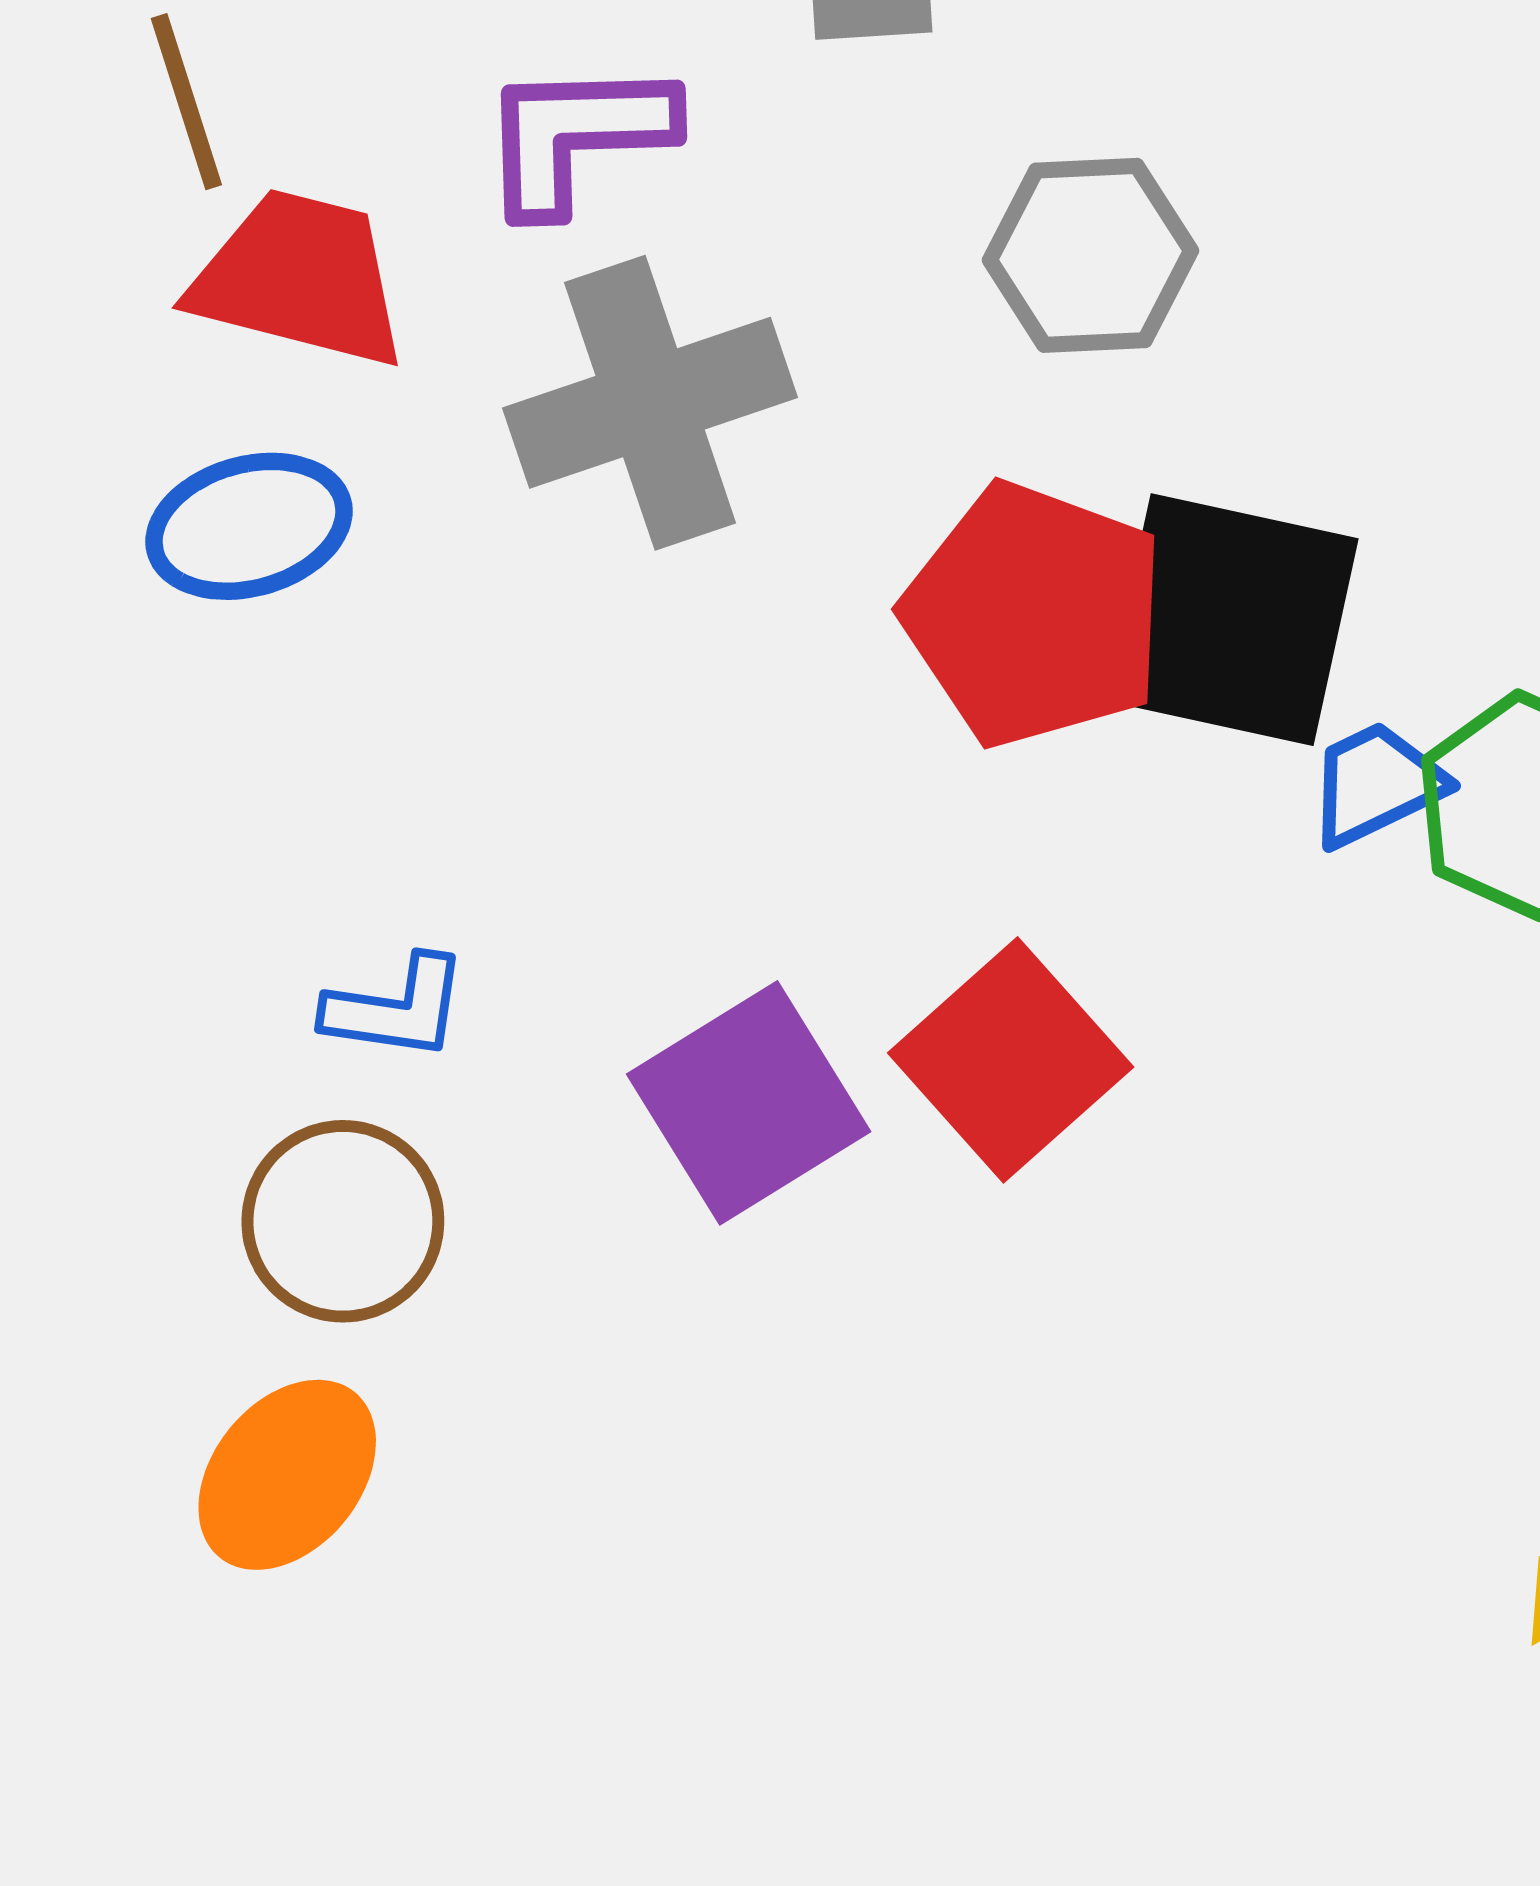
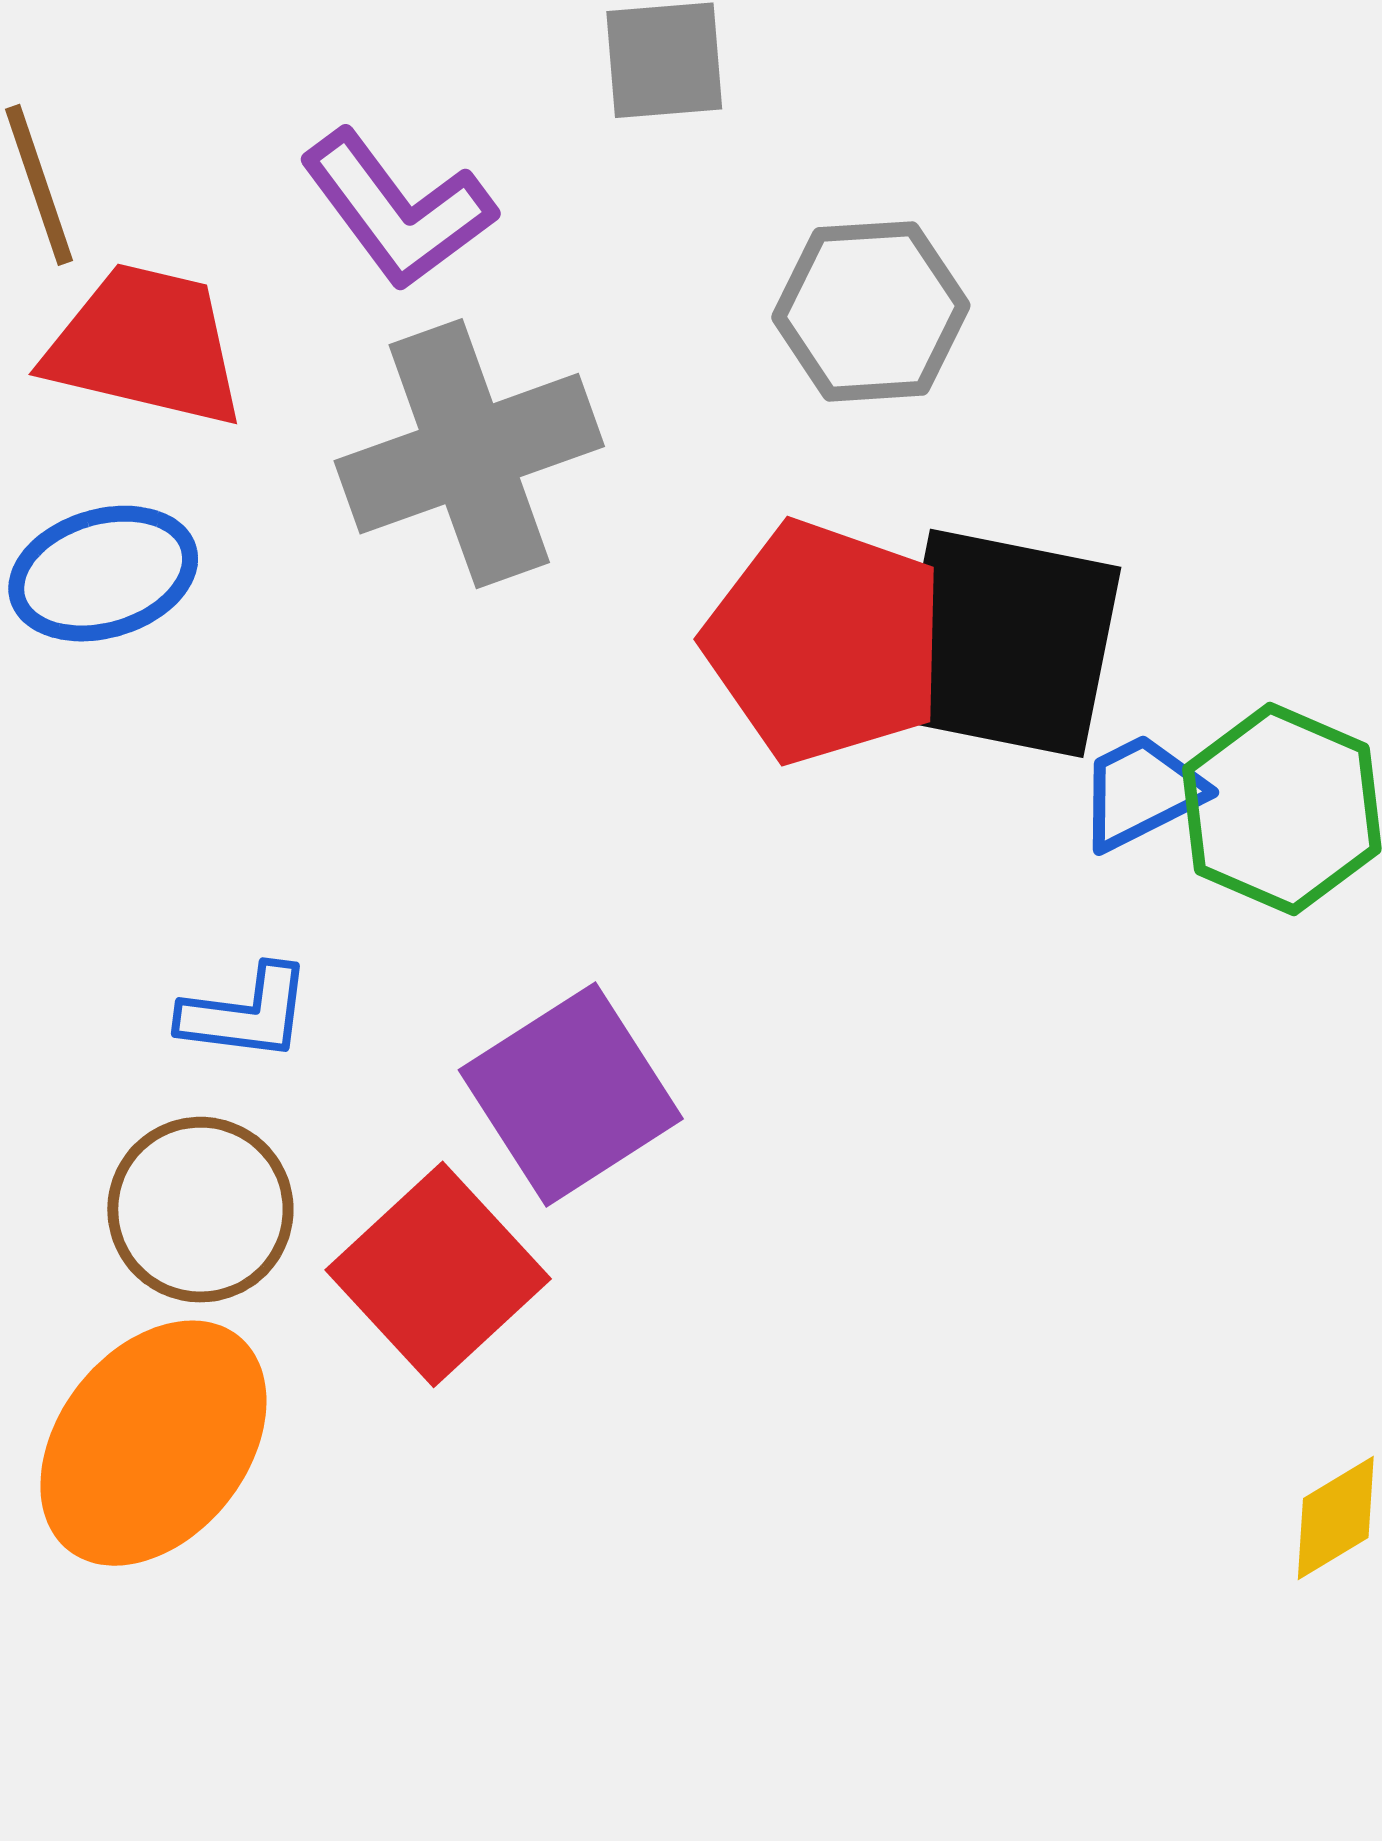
purple L-shape: (576, 136) -> (397, 210), turned -124
red square: (1011, 1060) -> (438, 1274), moved
orange ellipse: (287, 1475) -> (153, 1443), size x1.4

